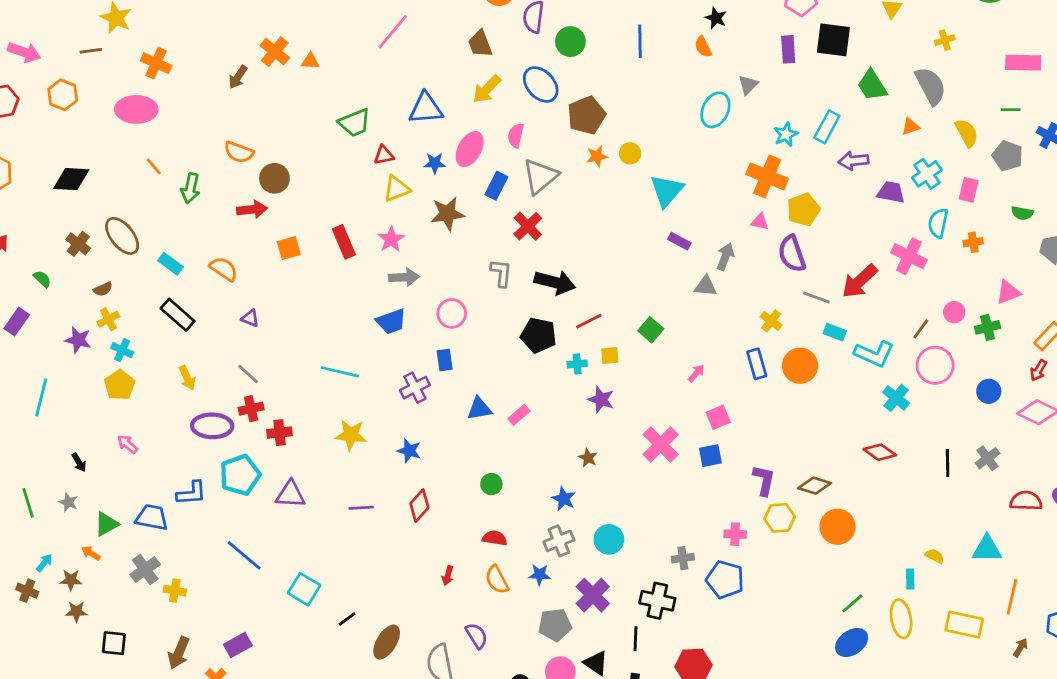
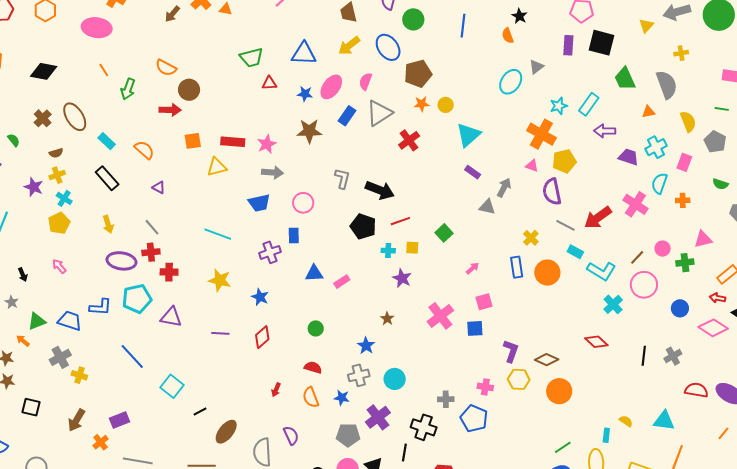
yellow triangle: (396, 189) -> (217, 167), moved
red cross: (528, 226) -> (409, 140), moved
red rectangle: (344, 242) -> (233, 142), turned -70
red arrow: (1038, 370) -> (717, 298), turned 63

